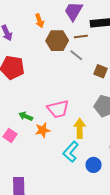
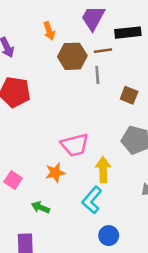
gray line: (76, 55) -> (97, 75), turned 48
green arrow: (26, 116) -> (41, 207), moved
blue circle: (94, 165) -> (109, 236), moved

